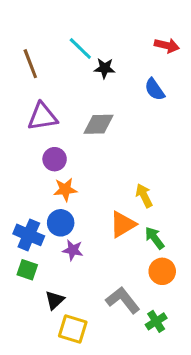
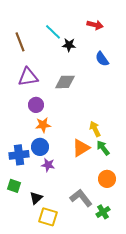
red arrow: (167, 45) -> (95, 25), moved
blue cross: (29, 235) -> (19, 155), turned -30
green arrow: (155, 238) -> (103, 148), moved
green square: (27, 270) -> (14, 186), moved

